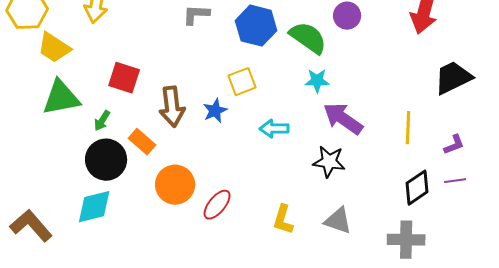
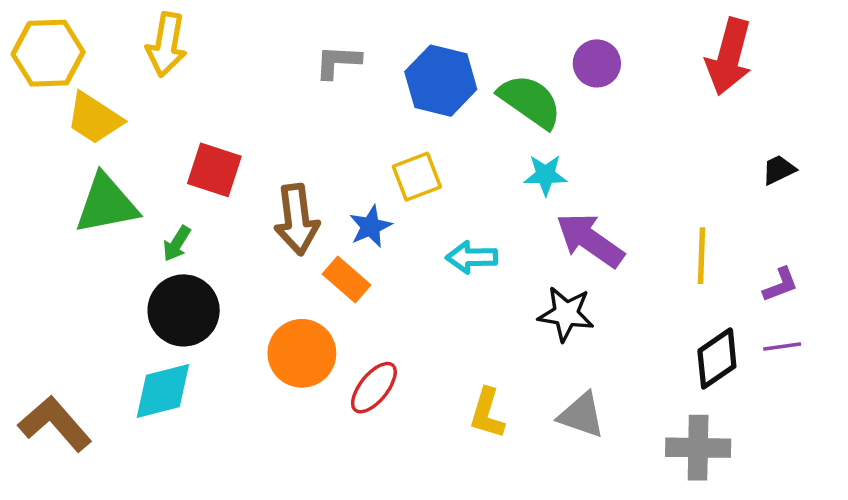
black trapezoid: (453, 78) -> (779, 170), size x0.5
orange rectangle: (142, 142) -> (346, 280), moved

